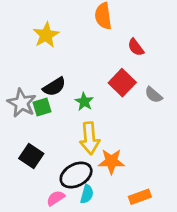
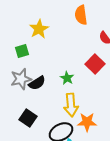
black semicircle: (54, 87) -> (37, 83), moved
gray star: (22, 103) -> (21, 79), turned 30
green square: (42, 107) -> (22, 51), moved

